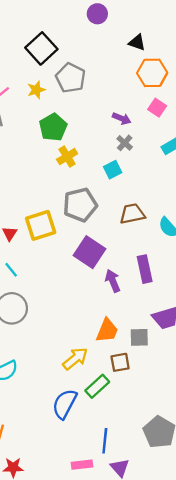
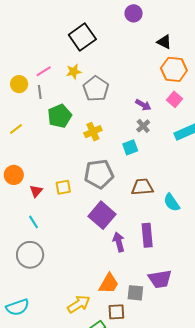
gray pentagon: (71, 78) -> (96, 89), moved
green pentagon: (53, 127) -> (60, 116), moved
yellow square: (41, 225) -> (63, 187), size x0.6

